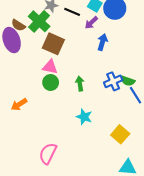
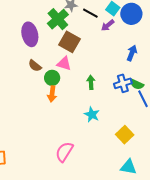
brown semicircle: (18, 25) -> (35, 66), moved
blue arrow: (102, 42) -> (132, 53), moved
green circle: (51, 82) -> (52, 78), moved
orange arrow: (19, 104) -> (52, 94), moved, turned -56
pink semicircle: (48, 154) -> (64, 152), moved

